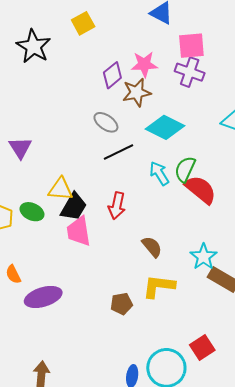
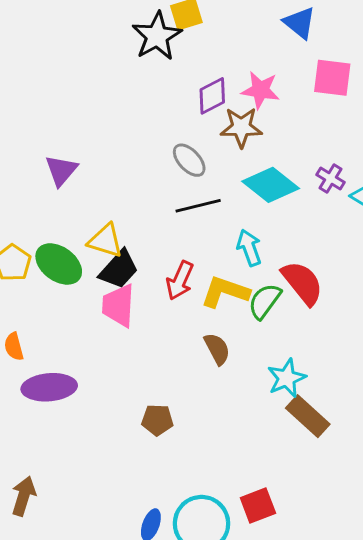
black star: (33, 46) -> (157, 36), moved
purple cross: (190, 72) -> (330, 179), moved, size x0.7
green semicircle: (185, 169) -> (265, 301), moved
green ellipse: (32, 212) -> (59, 264), size x1.4
yellow L-shape: (159, 286) -> (225, 292), moved

